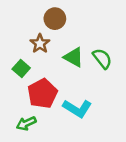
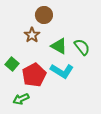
green square: (21, 69) -> (12, 64), moved
cyan L-shape: (77, 108) -> (62, 71), moved

